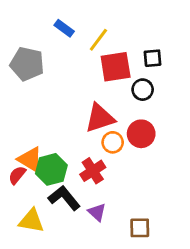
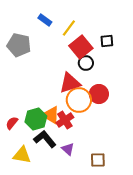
red square: (116, 67) -> (81, 47), turned -30
black circle: (143, 90) -> (86, 63), moved
orange circle: (113, 142) -> (79, 100), size x1.6
orange triangle: (30, 159) -> (51, 115), moved

